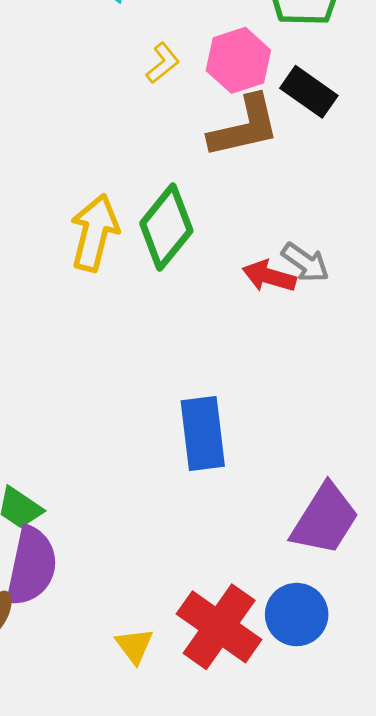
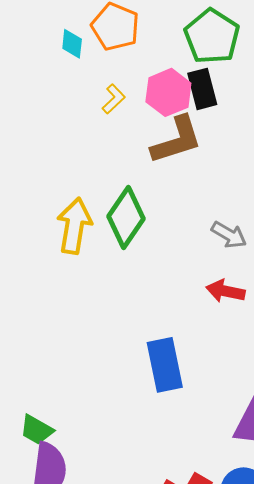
black rectangle: (309, 92) -> (202, 89), moved, turned 45
red arrow: (269, 276) -> (225, 291), moved

